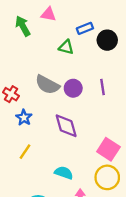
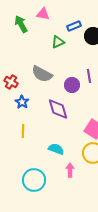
green triangle: (66, 47) -> (58, 42), turned -40
purple circle: (73, 88) -> (72, 85), moved
yellow line: (25, 152) -> (23, 131), turned -32

